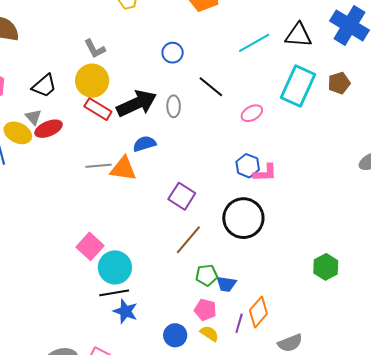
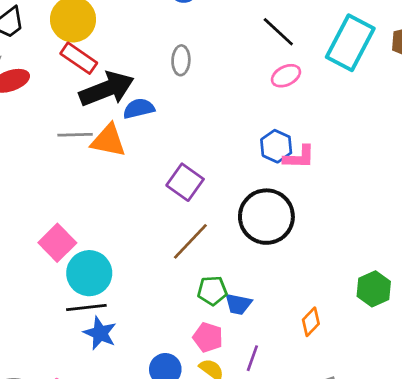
black line: (211, 87) -> (278, 32), moved
black arrow: (137, 103) -> (107, 89), moved
orange diamond: (258, 312) -> (311, 322), moved, size x0.7

